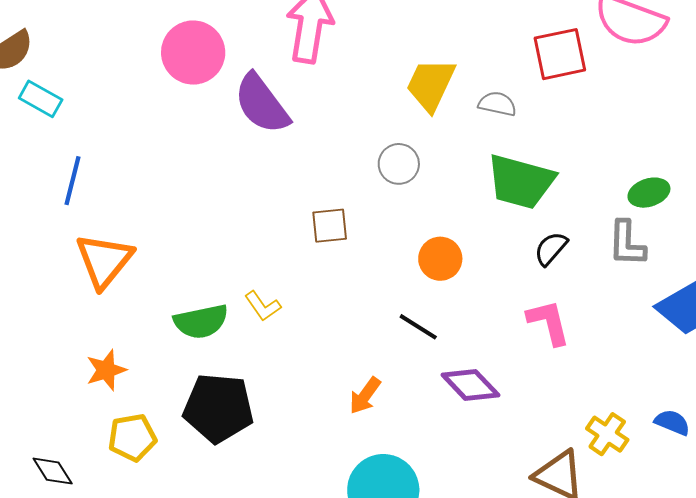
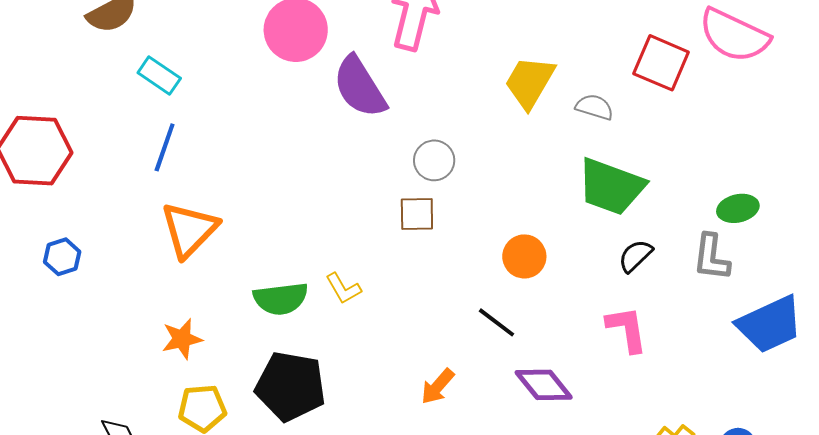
red square: (560, 54) -> (661, 63), turned 30
cyan rectangle: (41, 99) -> (159, 75), moved
gray circle: (399, 164) -> (434, 160), moved

